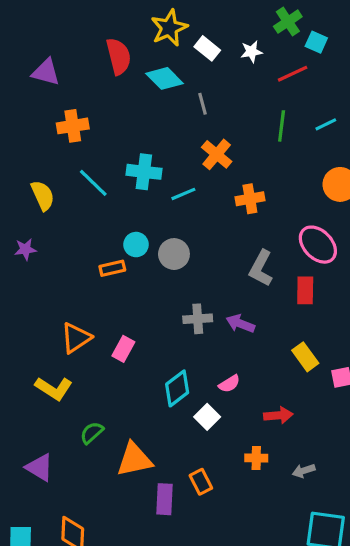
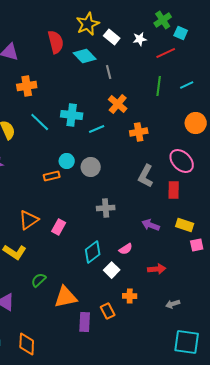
purple arrow: (240, 324) -> (151, 225), moved
yellow rectangle: (305, 357) -> (185, 225), moved, turned -36
orange cross: (256, 458) -> (130, 296), moved

